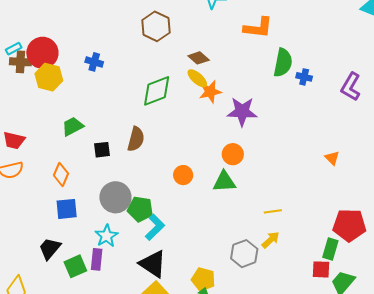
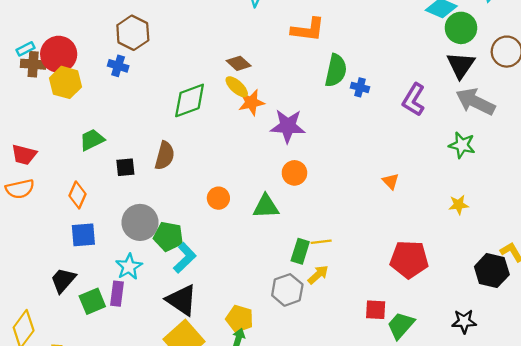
brown hexagon: (156, 26) -> (133, 33), moved
orange circle: (233, 154) -> (294, 173), moved
green rectangle: (330, 249) -> (300, 251), moved

